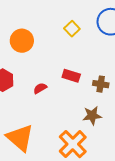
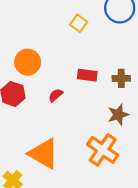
orange circle: (22, 41) -> (28, 62), moved

